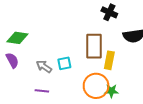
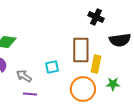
gray arrow: (44, 66) -> (24, 76), moved
green star: (111, 91) -> (113, 84), moved

